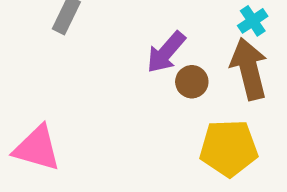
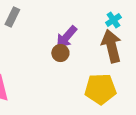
brown circle: (192, 82) -> (60, 53), moved

